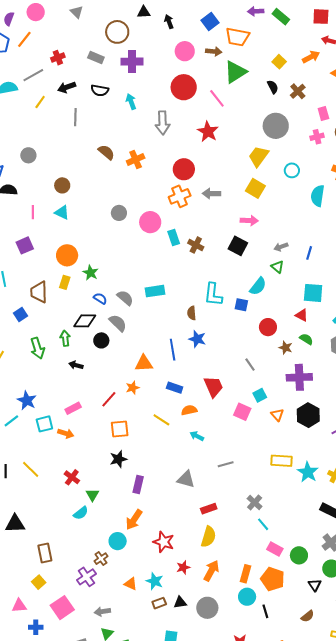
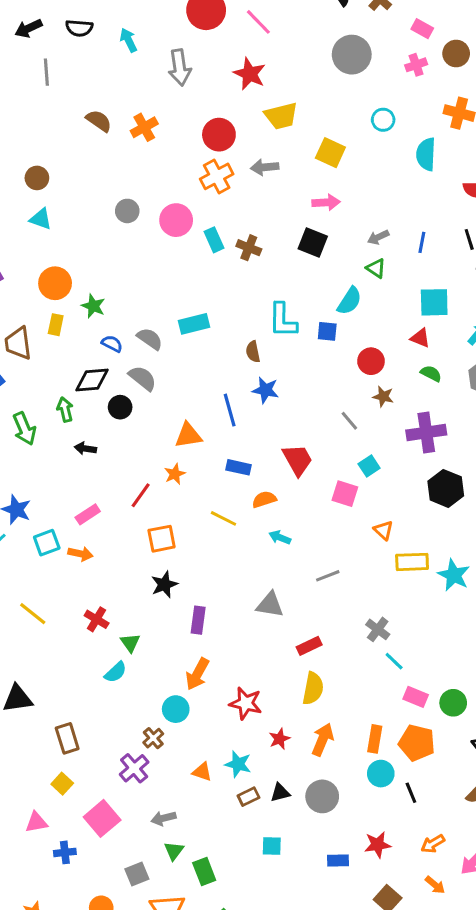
pink rectangle: (323, 114) -> (422, 29), turned -40
yellow trapezoid: (259, 156) -> (281, 116), moved, turned -135
brown star: (286, 348) -> (383, 397), moved
orange triangle: (277, 415) -> (383, 530), moved

